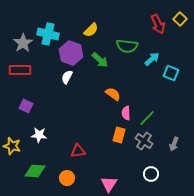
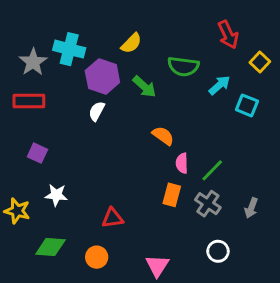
yellow square: (180, 19) -> (260, 62), moved

